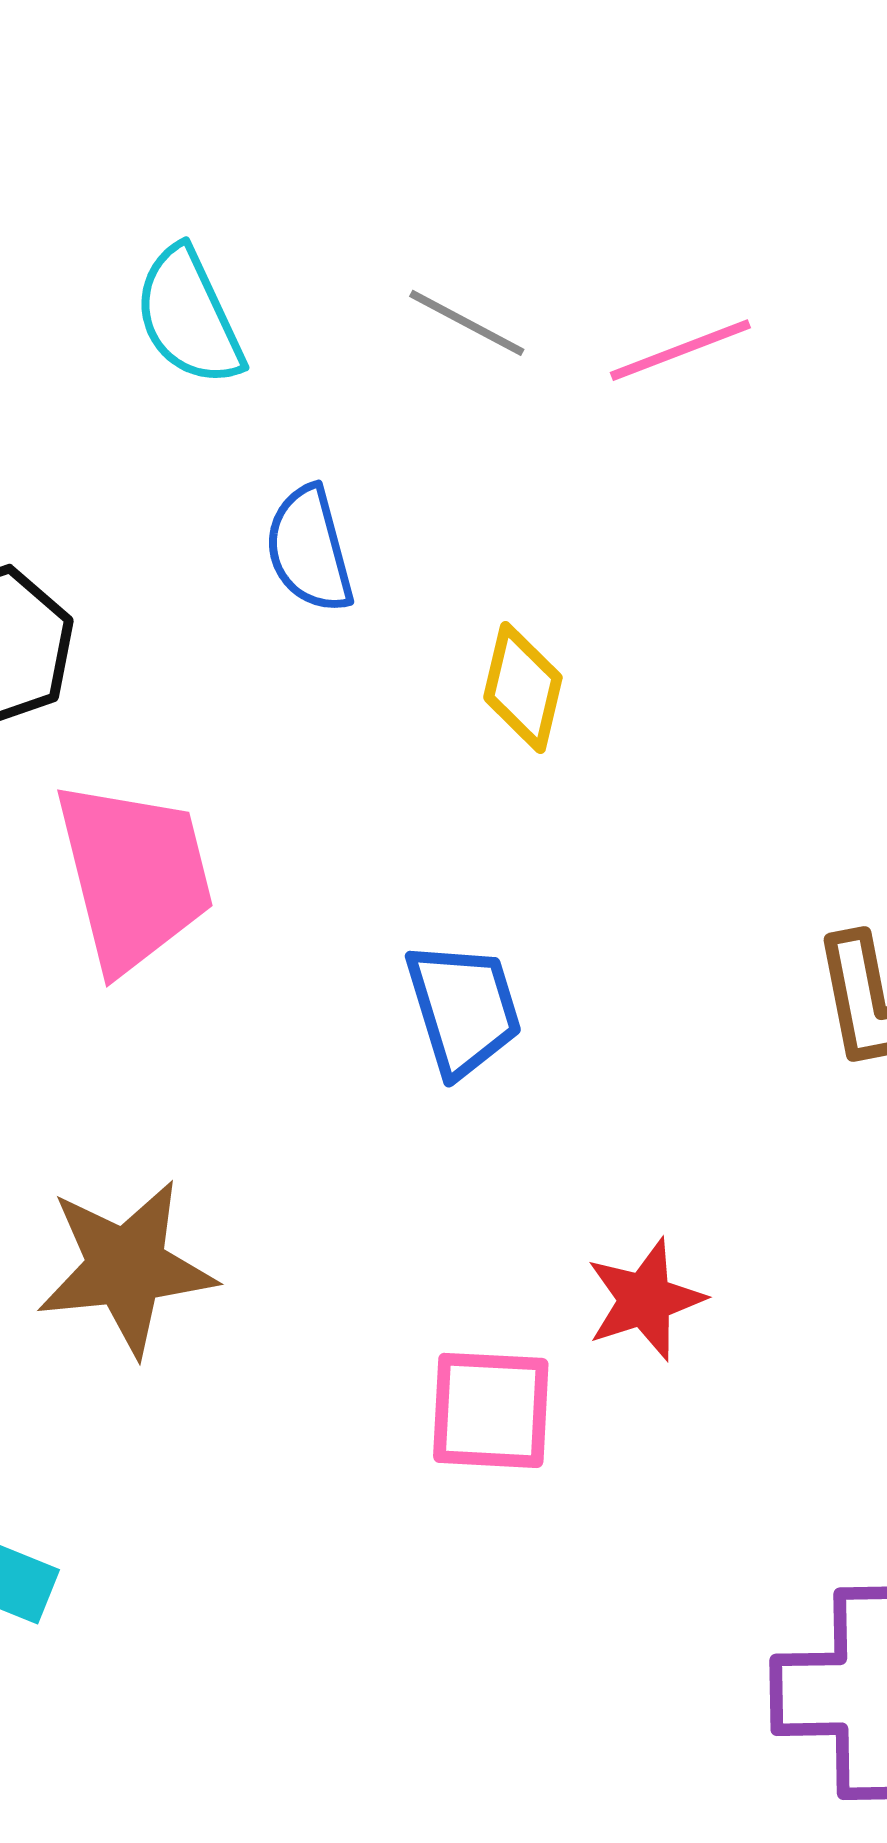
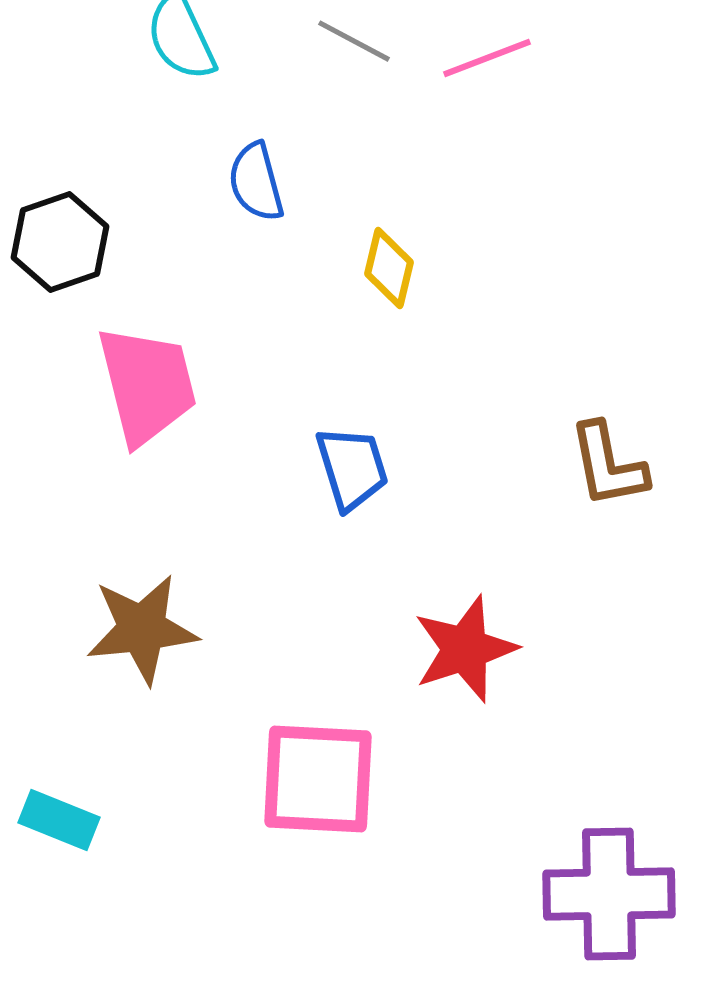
red star: (645, 1300) -> (465, 649), size x1.4
pink square: (491, 1410) -> (318, 779), moved, size x1.5

